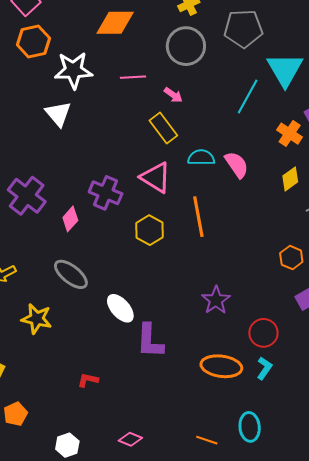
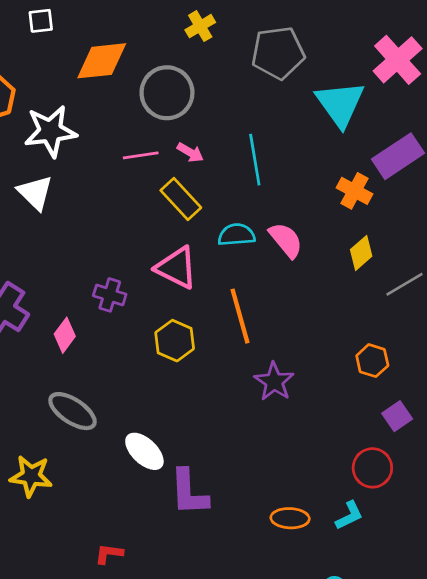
gray circle: (186, 46) -> (167, 93), moved
pink line: (133, 77) -> (141, 155), moved
cyan line: (248, 96) -> (255, 160), moved, turned -33
purple cross: (106, 193) -> (110, 295), size x0.7
purple star: (216, 300) -> (274, 382), moved
red circle: (263, 333) -> (372, 468), moved
orange ellipse: (221, 366) -> (290, 518), size x0.7
cyan L-shape: (264, 368) -> (349, 516), turned 35

